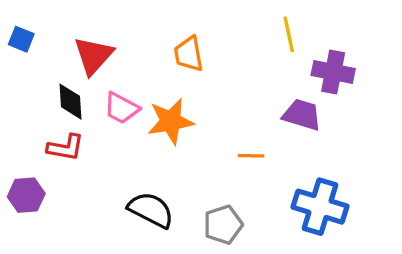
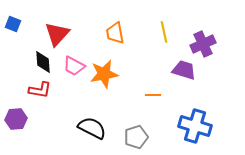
yellow line: (289, 34) -> (164, 32), moved
purple cross: (333, 72) -> (203, 44), turned -35

